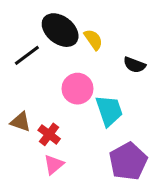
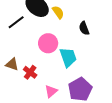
black semicircle: (134, 65) -> (84, 28), turned 48
pink triangle: (54, 165) -> (51, 91), moved

